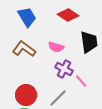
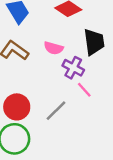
purple cross: (64, 69) -> (73, 68), moved

